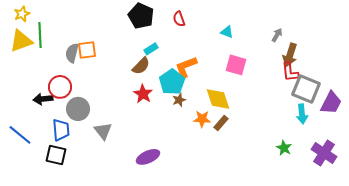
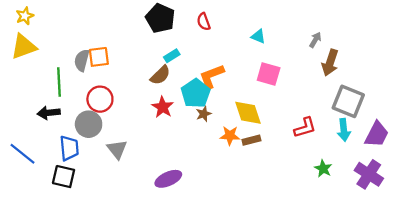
green line: (40, 35) -> (59, 82), moved
red L-shape: (290, 72) -> (305, 128), moved, turned -100
red circle: (60, 87) -> (100, 99), moved
purple trapezoid: (331, 103) -> (377, 134), moved
brown rectangle: (221, 123) -> (251, 140), turned 35

